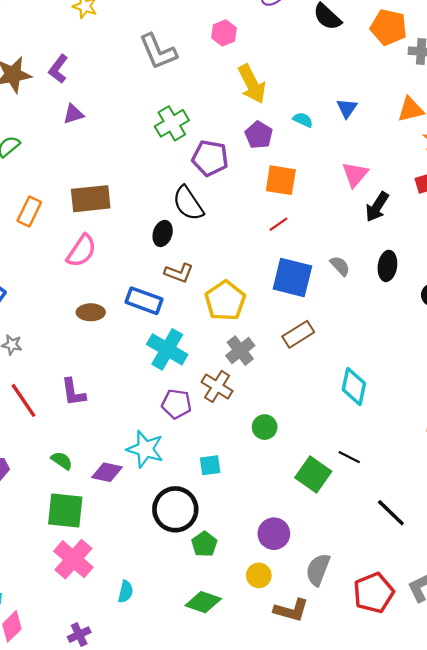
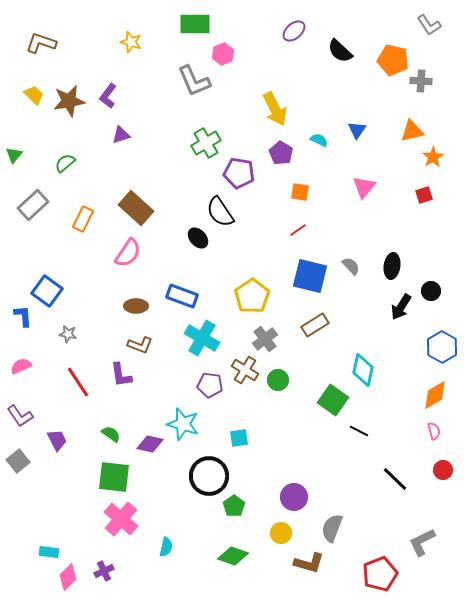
pink hexagon: (224, 33) -> (223, 54), moved
orange square: (281, 180) -> (300, 192), size x0.7
brown rectangle: (91, 199) -> (136, 208), turned 48
black arrow: (377, 207) -> (401, 307), moved
black ellipse: (163, 233) -> (198, 238), turned -60
brown L-shape: (179, 273) -> (140, 345), moved
green circle: (265, 427) -> (278, 380), moved
green square: (313, 475) -> (333, 400), moved
red pentagon: (374, 593) -> (380, 574), moved
purple cross: (79, 635) -> (104, 571), moved

